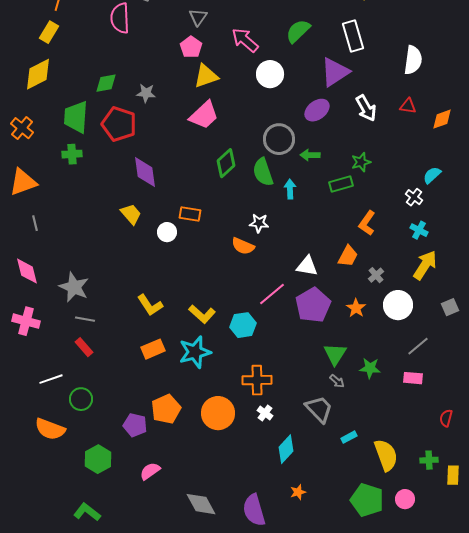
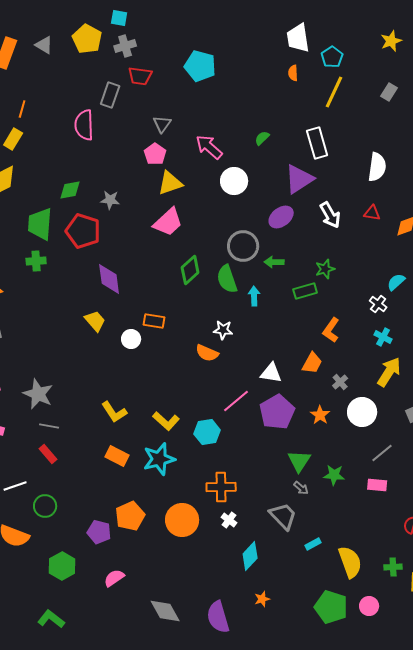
green semicircle: (298, 31) -> (262, 138), size x0.6
orange rectangle: (153, 349) -> (117, 456), turned 50

